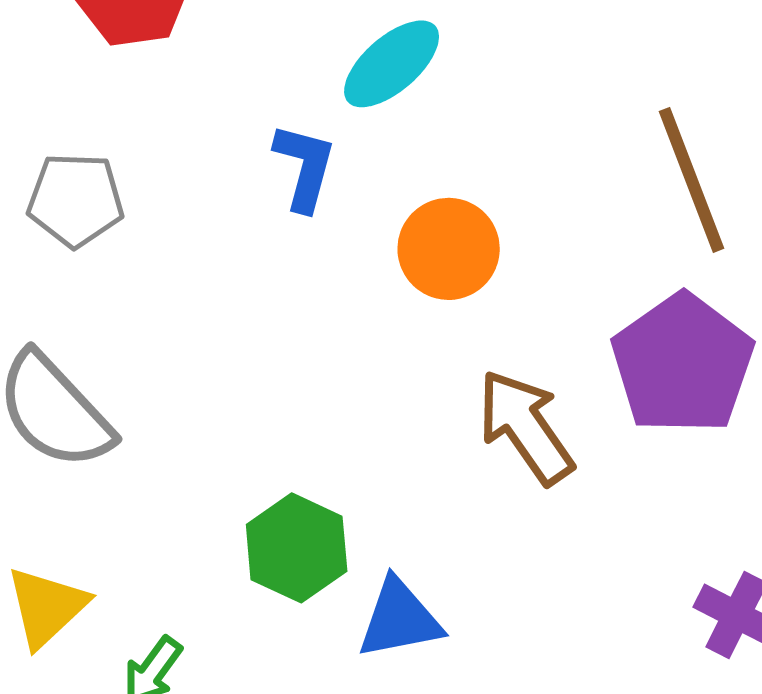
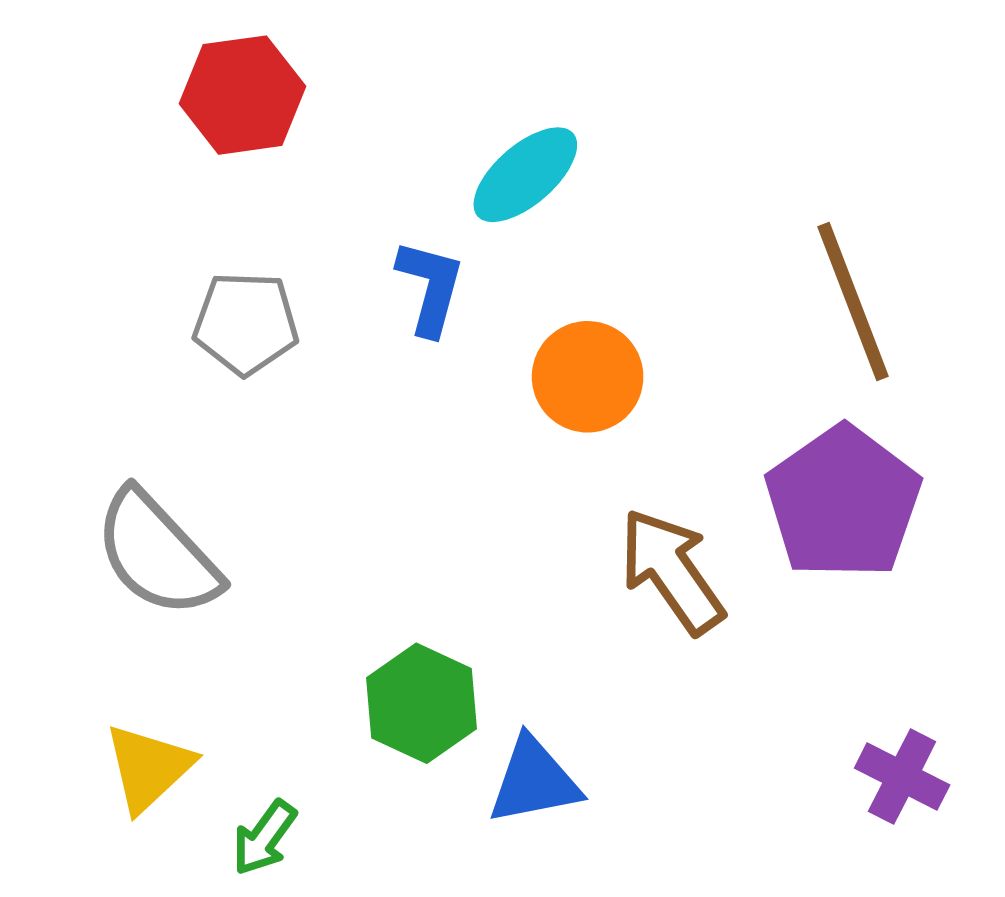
gray pentagon: (76, 200) -> (246, 323), moved

